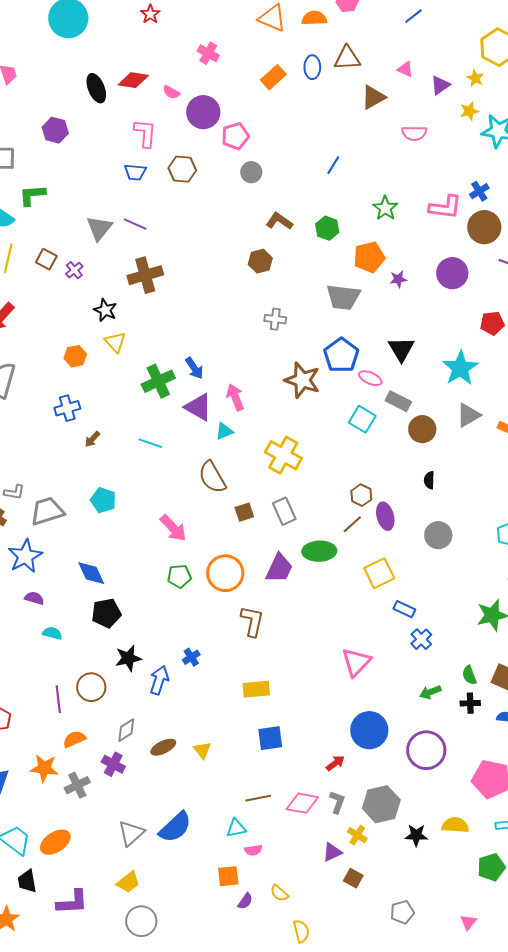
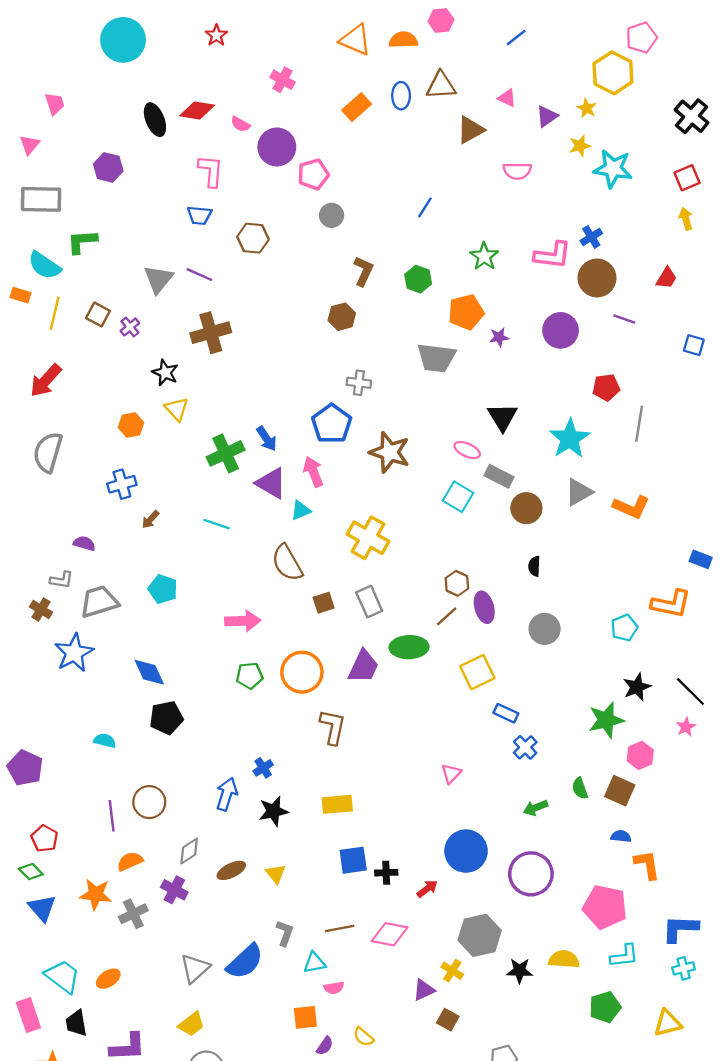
brown hexagon: (182, 169) -> (253, 238), moved
brown L-shape: (279, 221) -> (363, 271), turned 80
blue pentagon: (341, 355) -> (332, 424), moved
pink arrow: (173, 528) -> (243, 621), turned -48
purple semicircle: (34, 598) -> (84, 543), moved
black star: (128, 658) -> (273, 811), moved
pink triangle: (356, 662) -> (451, 774), size x0.6
black cross: (470, 703) -> (386, 873), moved
gray L-shape: (337, 802) -> (285, 933), moved
orange ellipse: (55, 842) -> (108, 979), size x0.7

